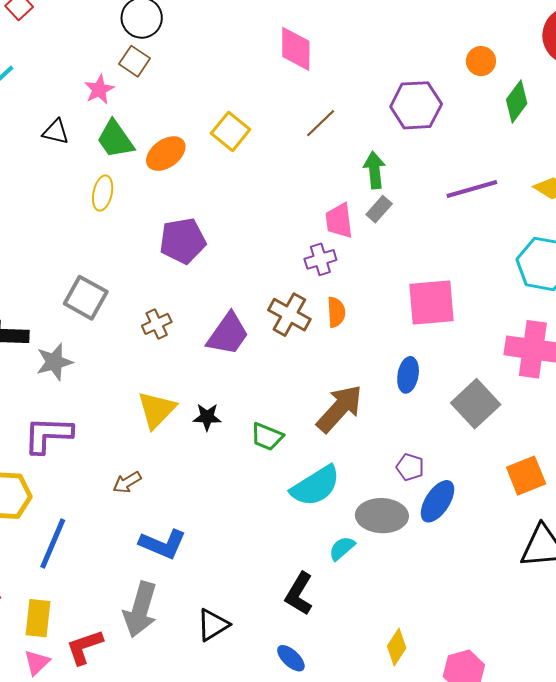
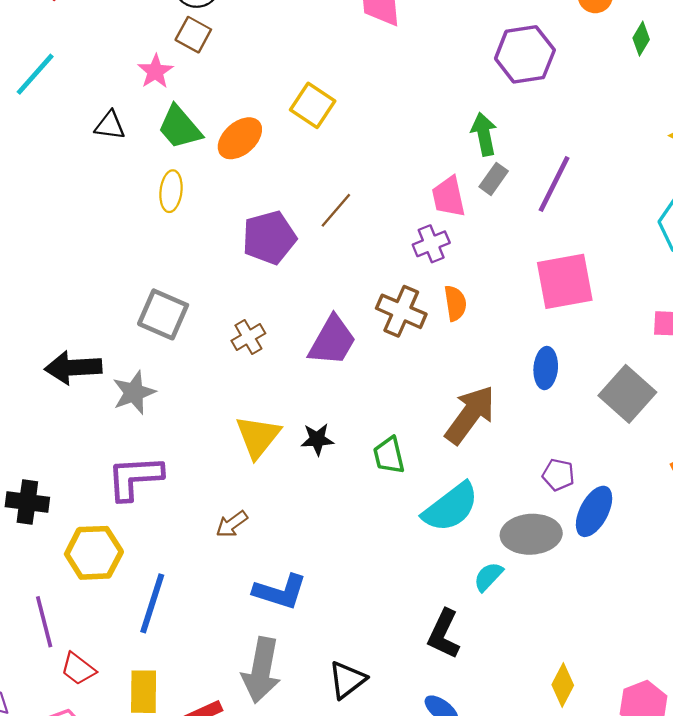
green diamond: (517, 101) -> (641, 39), size x0.7
brown line: (321, 123) -> (336, 210), moved
purple line: (472, 189) -> (554, 184), moved, turned -42
green trapezoid: (267, 437) -> (389, 455), turned 60

